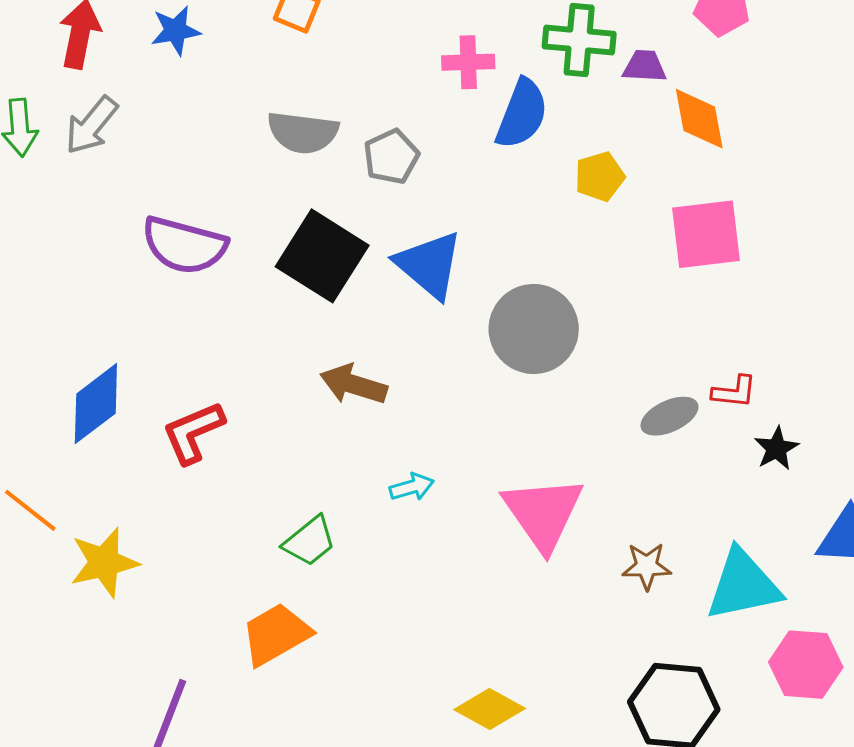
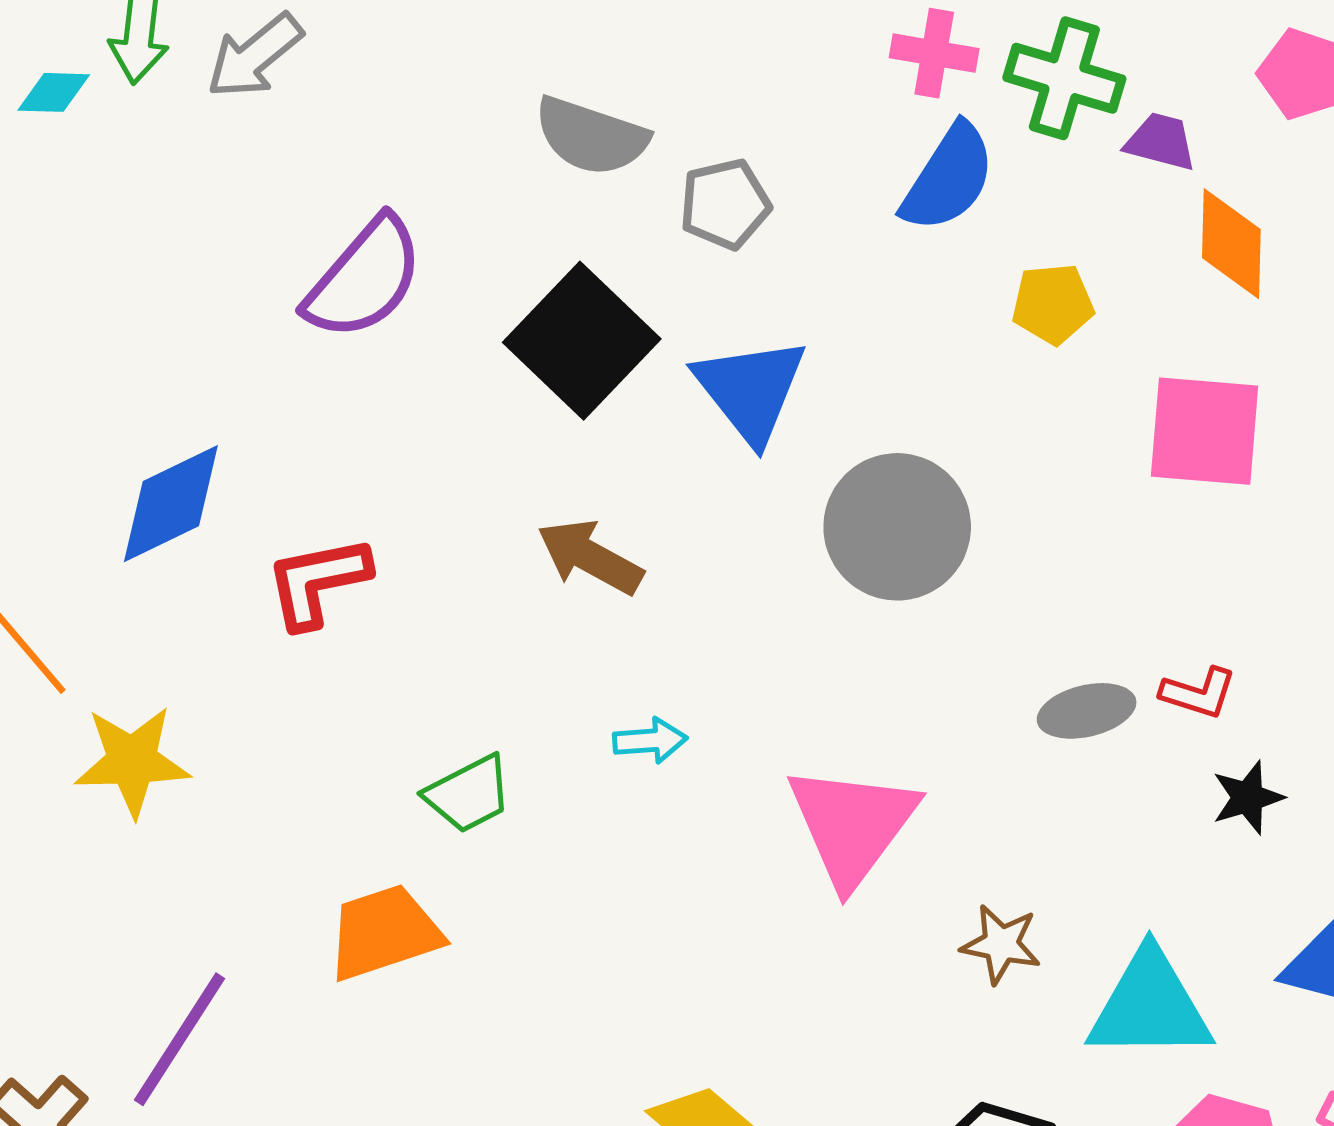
pink cross: (468, 62) -> (934, 53), moved
purple semicircle: (184, 245) -> (364, 279), turned -76

